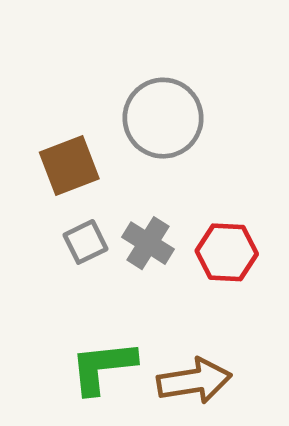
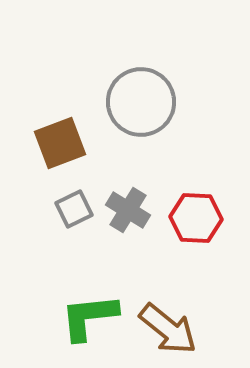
brown arrow: (194, 381) -> (168, 329), turned 48

